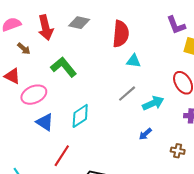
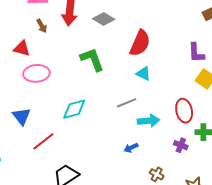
green L-shape: (64, 67) -> (92, 59), moved
red triangle: (12, 76) -> (22, 48), turned -30
blue triangle: (45, 122) -> (22, 116), moved

